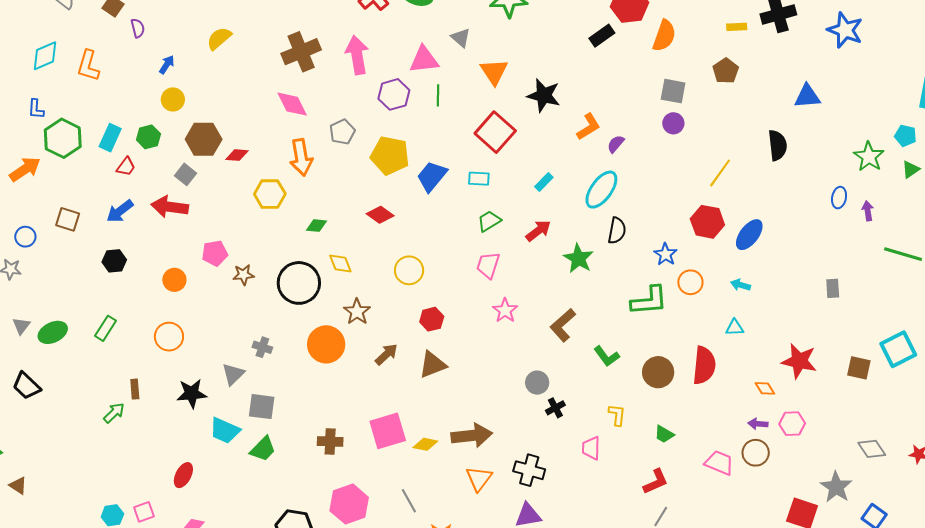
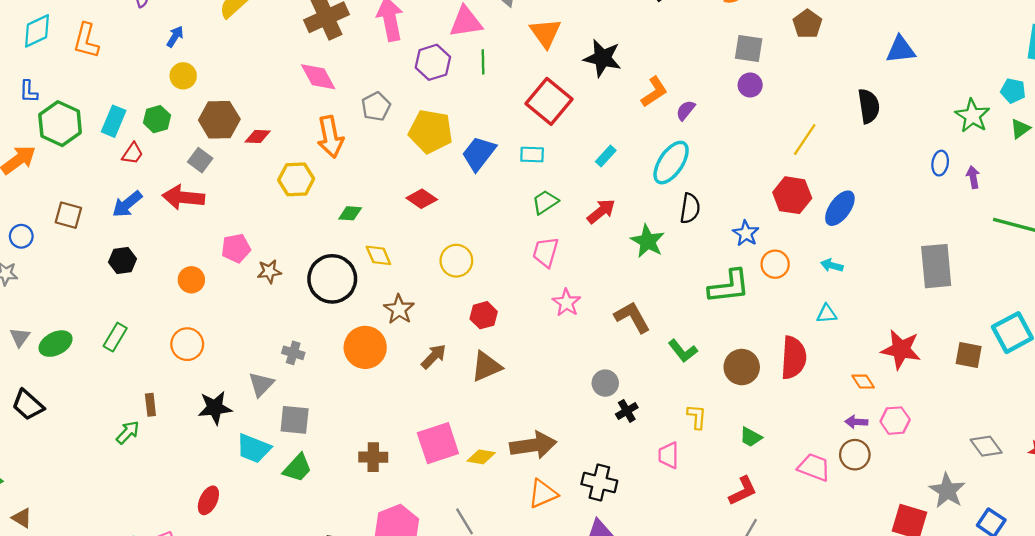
gray rectangle: (833, 288) -> (936, 266), size x2.0
brown L-shape: (563, 325) -> (632, 317), turned 104
orange triangle: (479, 479) -> (543, 494), turned 32

